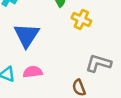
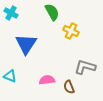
pink semicircle: (33, 72) -> (47, 80), moved

